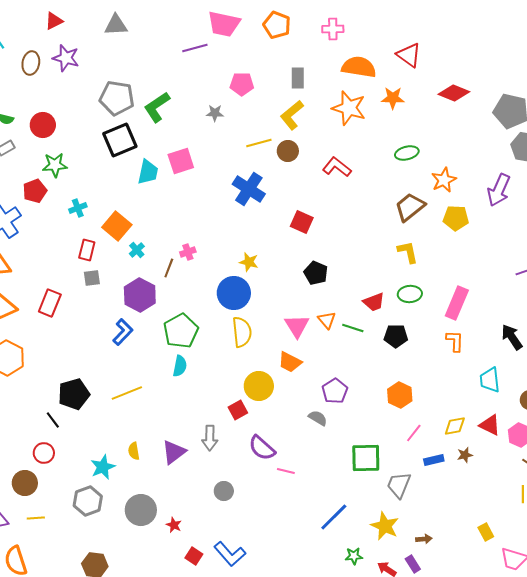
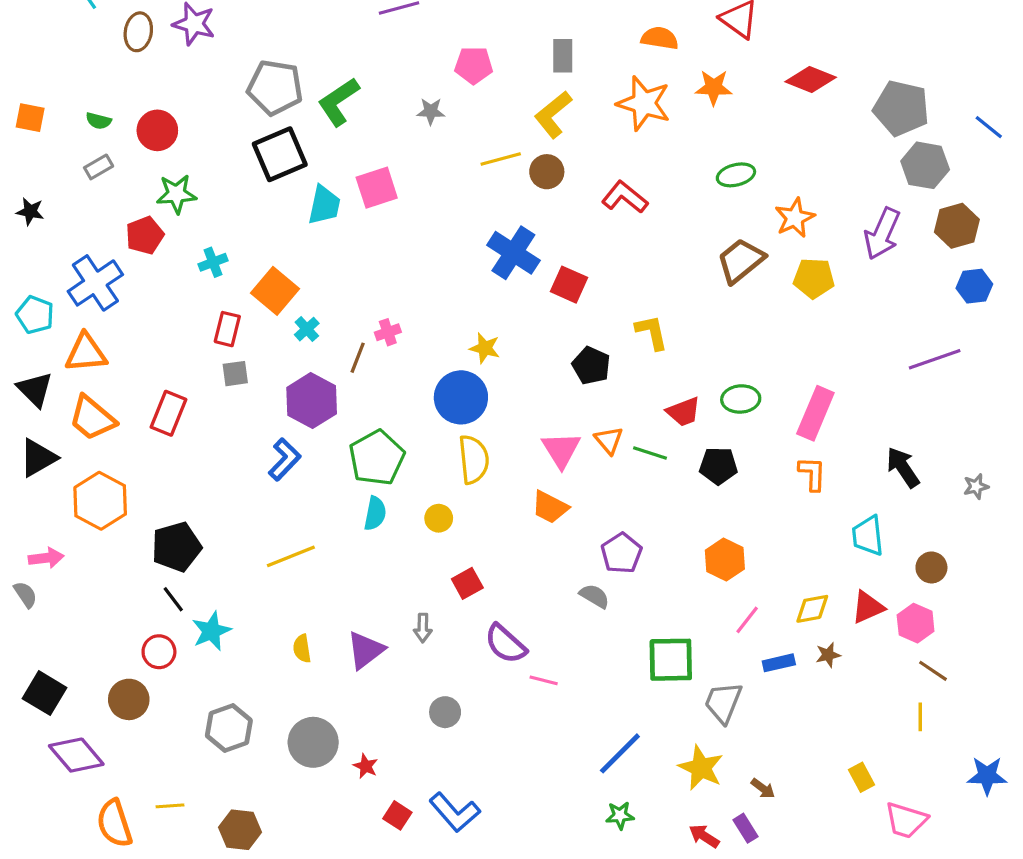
orange semicircle: (359, 67) -> (660, 38), size x0.7
blue cross: (249, 189) -> (513, 253), moved
yellow L-shape: (408, 252) -> (652, 332), moved
yellow circle: (259, 386) -> (439, 518), moved, size x0.6
black pentagon: (74, 394) -> (176, 547), moved
red triangle: (490, 425) -> (868, 607), turned -50
gray arrow: (210, 438) -> (423, 628), size x0.7
cyan star: (103, 467) -> (211, 631), moved
yellow line: (36, 518) -> (170, 806), moved
brown arrow: (424, 539) -> (763, 788), turned 42
green star: (354, 556) -> (620, 815), moved

